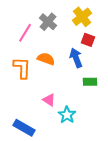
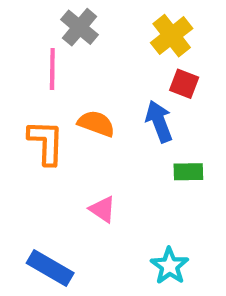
gray cross: (48, 22) -> (80, 27), moved
pink line: (25, 33) -> (52, 69), turned -30
cyan star: (67, 115) -> (170, 266), moved

